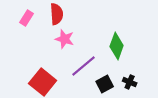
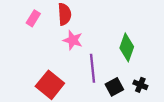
purple line: (84, 66) -> (93, 68), turned -56

